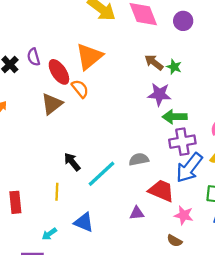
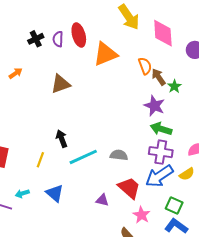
red ellipse: (59, 72) -> (79, 35), moved
orange semicircle: (80, 89) -> (145, 66), moved

